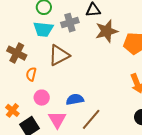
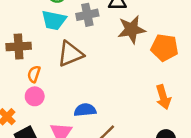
brown cross: (17, 53) -> (19, 46), turned -36
pink circle: (42, 98) -> (35, 96), moved

